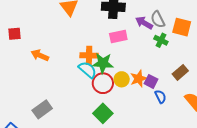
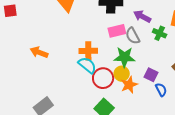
gray semicircle: (158, 19) -> (133, 36), moved
red square: (15, 34) -> (10, 11), moved
green star: (103, 63) -> (124, 57), moved
orange star: (139, 79) -> (129, 85), moved

